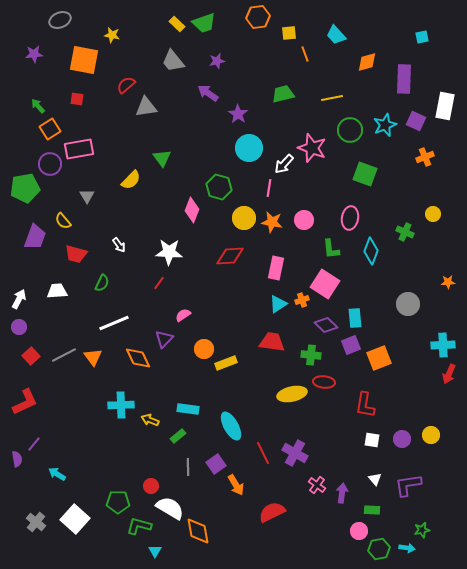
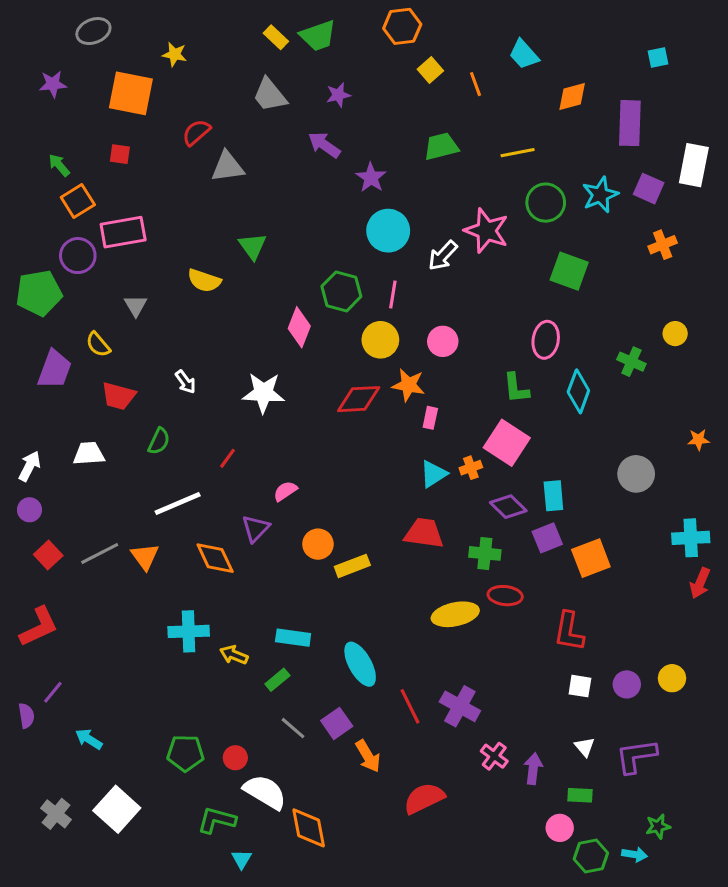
yellow square: (289, 33) -> (430, 70), moved, turned -35
yellow semicircle: (131, 180) -> (204, 281), turned 65
pink line: (269, 188) -> (393, 295), moved
pink circle: (304, 220) -> (443, 341), moved
orange star: (272, 222) -> (408, 385), moved
pink rectangle: (276, 268) -> (430, 418), size x0.6
red line: (159, 283) -> (228, 458), moved
gray line: (188, 467) -> (293, 728), turned -48
green pentagon: (118, 502) -> (185, 753), moved

